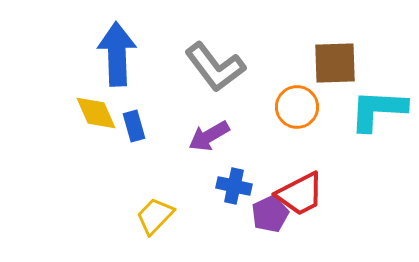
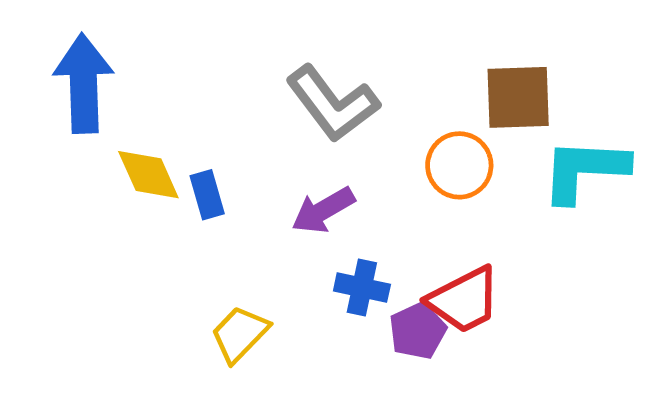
blue arrow: (117, 54) -> (84, 83), moved

